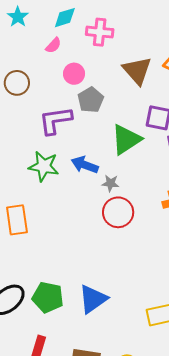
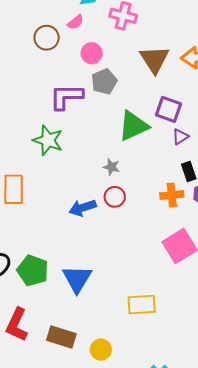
brown circle: (17, 83) -> (47, 38), moved
blue arrow: (85, 165) -> (83, 208), moved, turned -48
red circle: (118, 212) -> (115, 197), size x0.7
blue triangle: (93, 299) -> (77, 279), turned -32

